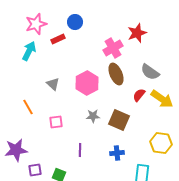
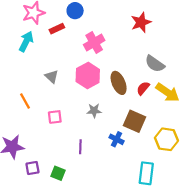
pink cross: (113, 48) -> (94, 43), moved
brown ellipse: (116, 74) -> (119, 83), moved
brown square: (119, 120) -> (135, 121), moved
blue cross: (117, 153) -> (116, 139), moved, turned 32

